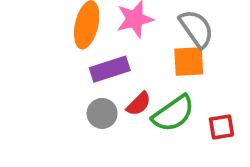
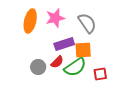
orange square: (189, 61) -> (83, 50), moved
purple rectangle: (110, 69) -> (64, 44), moved

